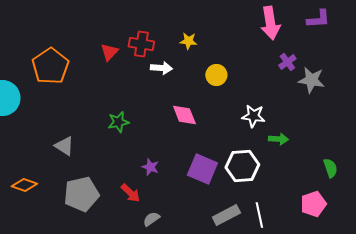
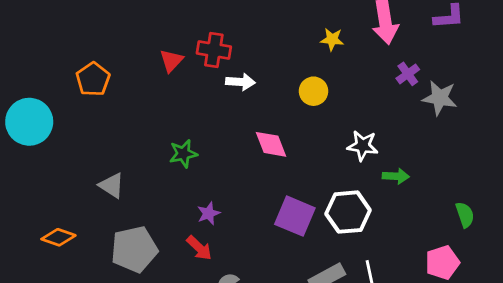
yellow star: (188, 41) -> (332, 39), moved
orange pentagon: (50, 66) -> (93, 79), size x0.7
purple star: (150, 167) -> (209, 213), moved, turned 30

